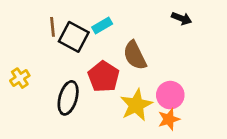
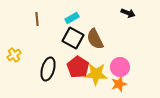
black square: (74, 37) -> (73, 38), moved
red pentagon: (104, 77) -> (78, 67), moved
yellow star: (136, 105) -> (96, 74), turned 30

